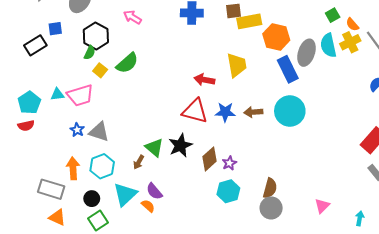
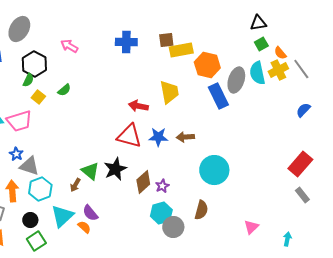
green semicircle: (127, 63) -> (64, 90), size x0.6
cyan circle: (290, 111) -> (214, 170), moved
gray triangle: (99, 132) -> (29, 166), moved
gray circle: (271, 208) -> (173, 227), moved

